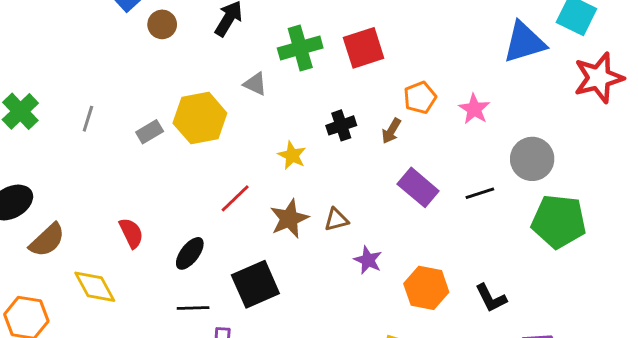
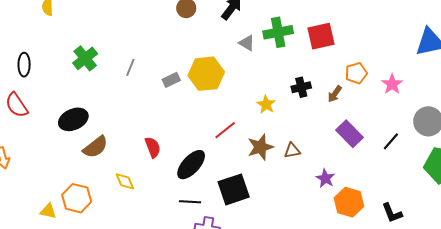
gray triangle: (255, 84) -> (247, 43), moved
black line: (480, 193) -> (391, 141), turned -36
black ellipse: (190, 253) -> (191, 165), size x1.4
purple star: (368, 260) -> (325, 178), moved
yellow diamond: (95, 287) -> (125, 181), size x0.7

